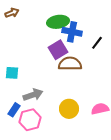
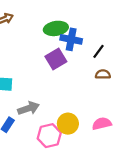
brown semicircle: (70, 64) -> (103, 74), moved, size x0.6
pink hexagon: (30, 120) -> (49, 136), moved

